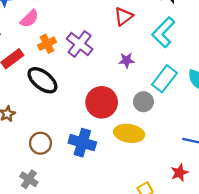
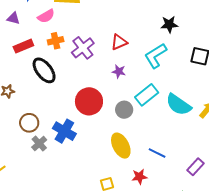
red triangle: (123, 16) -> (119, 42), moved
yellow ellipse: (129, 133) -> (121, 146), moved, turned 40
gray cross: (29, 179) -> (39, 143), moved

